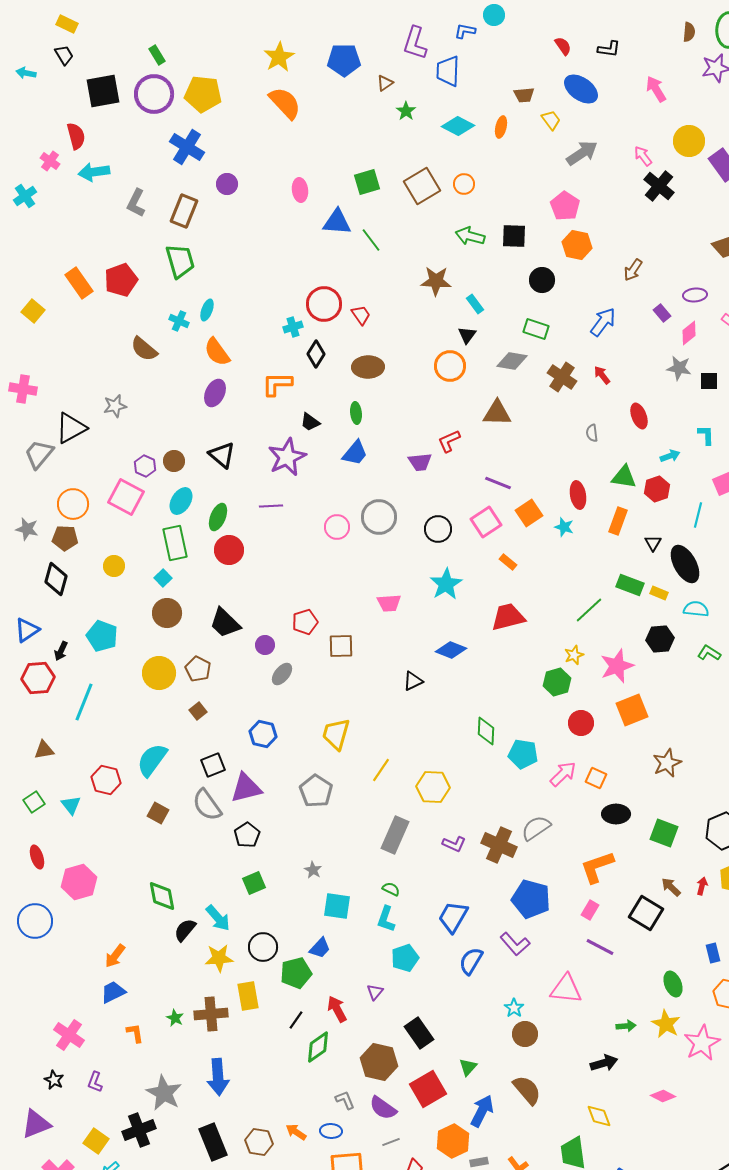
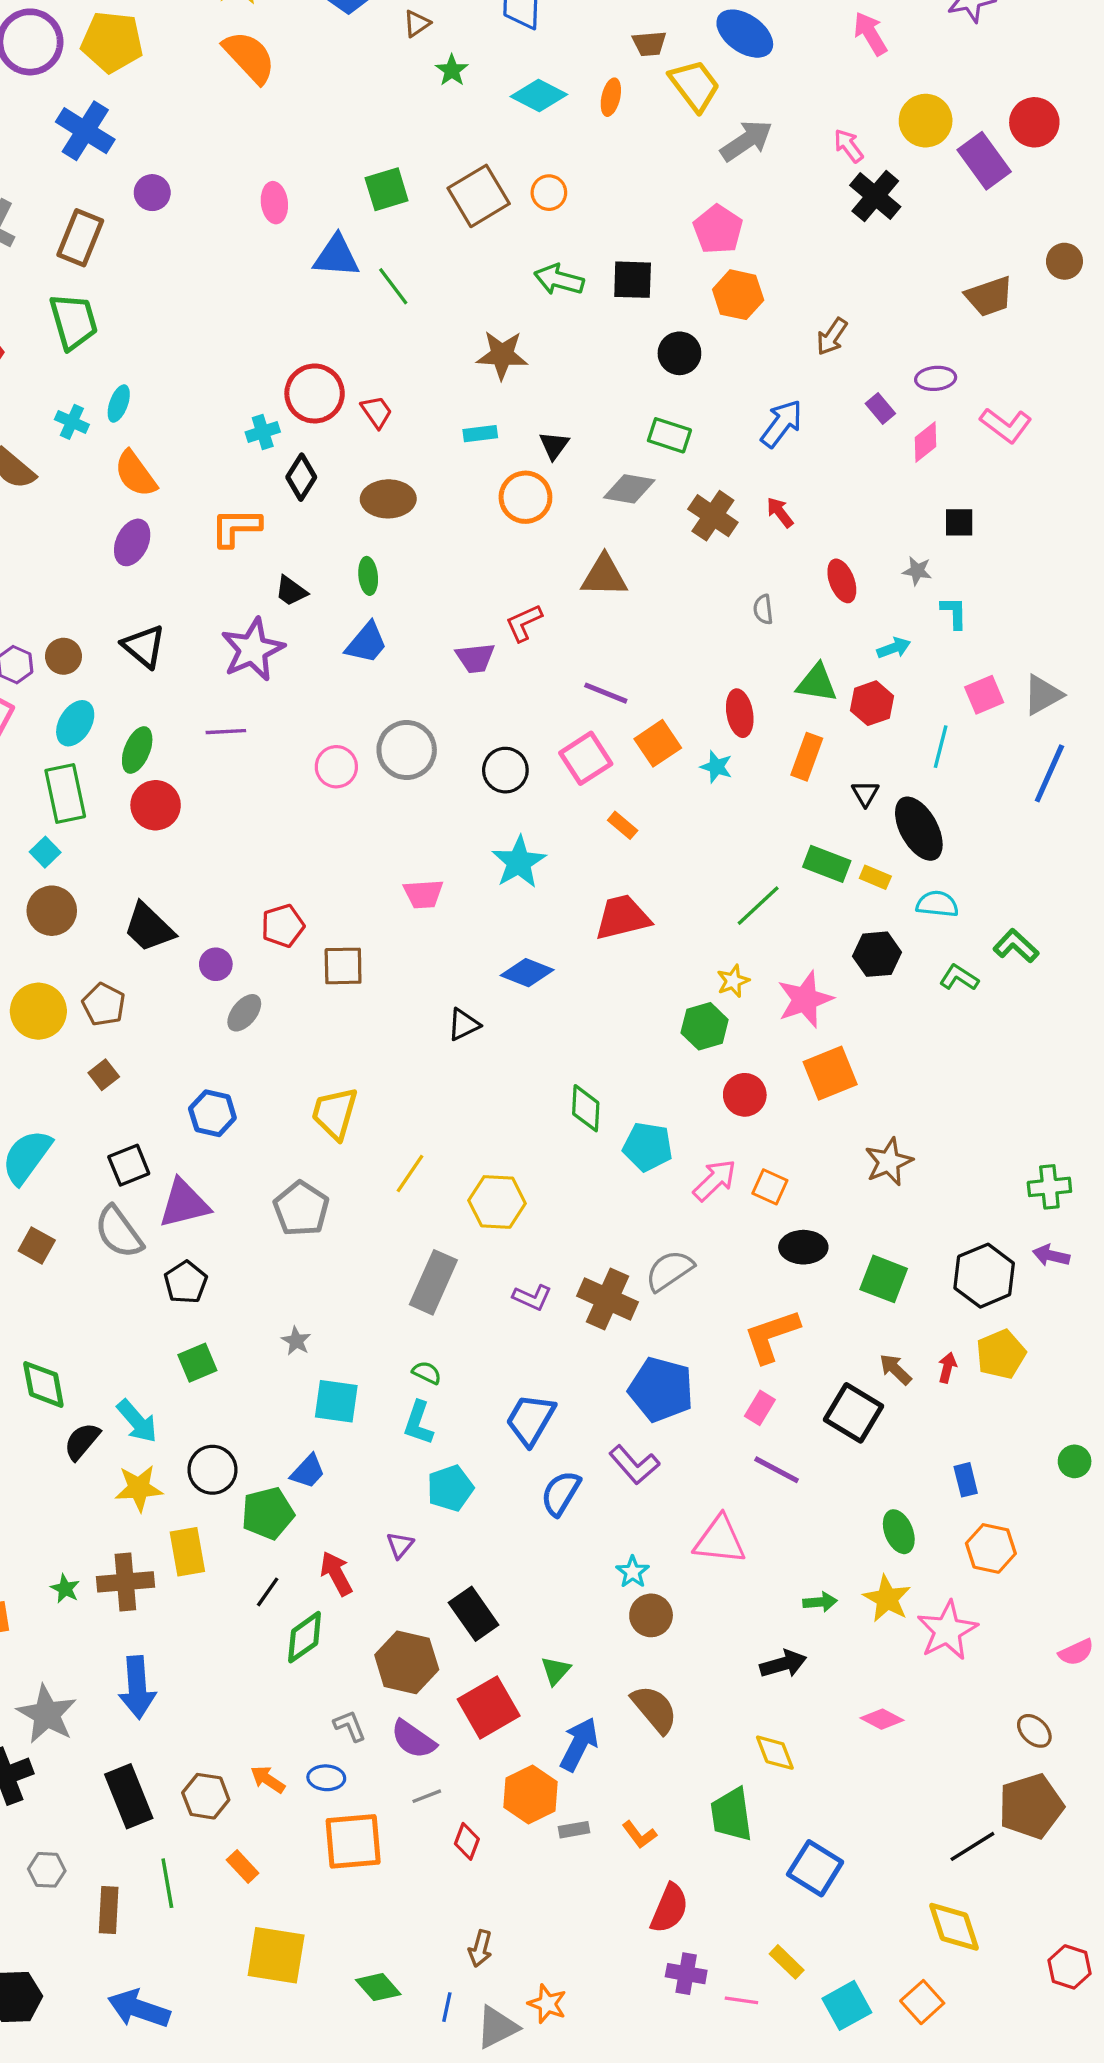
yellow trapezoid: (551, 120) -> (695, 85), size x1.6
cyan rectangle: (475, 304) -> (480, 434), moved, turned -60
gray star: (679, 368) -> (917, 571), moved, size x0.7

